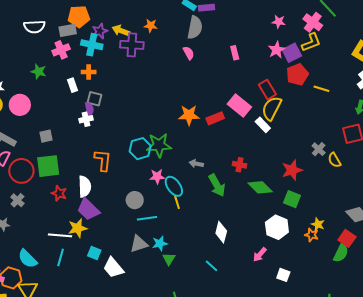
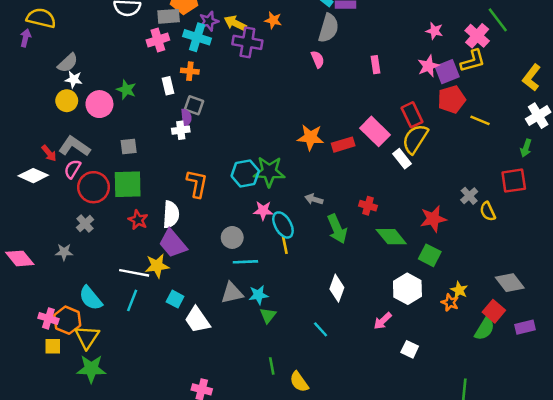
green star: (39, 71) -> (126, 90), moved

